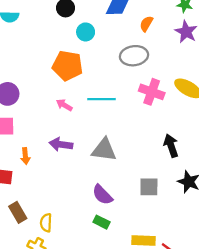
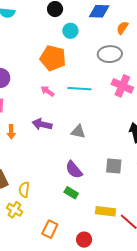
gray triangle: (104, 150) -> (78, 132), size x0.7

